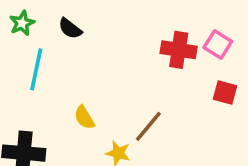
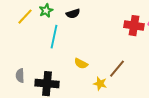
black semicircle: (70, 28) -> (73, 14), turned -56
yellow semicircle: (84, 117) -> (81, 64), turned -32

